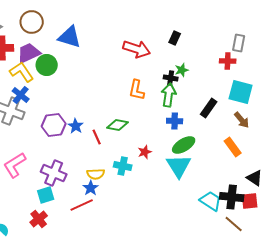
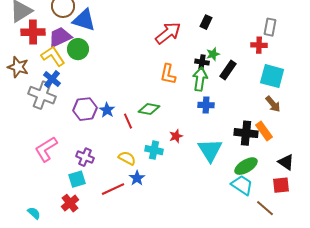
blue triangle: (70, 37) -> (84, 20), moved
red arrow: (137, 49) -> (168, 33), turned -56
black rectangle: (209, 108) -> (228, 70), moved
green ellipse: (184, 145) -> (246, 166), moved
purple cross: (54, 173) -> (85, 157), size x0.7
yellow semicircle: (96, 174) -> (127, 158), turned -150
blue star: (91, 188) -> (137, 178), moved
black cross: (232, 197) -> (246, 133), moved

